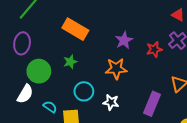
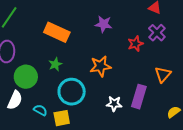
purple star: (124, 40) -> (104, 24), moved, turned -30
cyan circle: (84, 91) -> (72, 92), size x1.4
white star: (111, 102) -> (114, 104), moved

